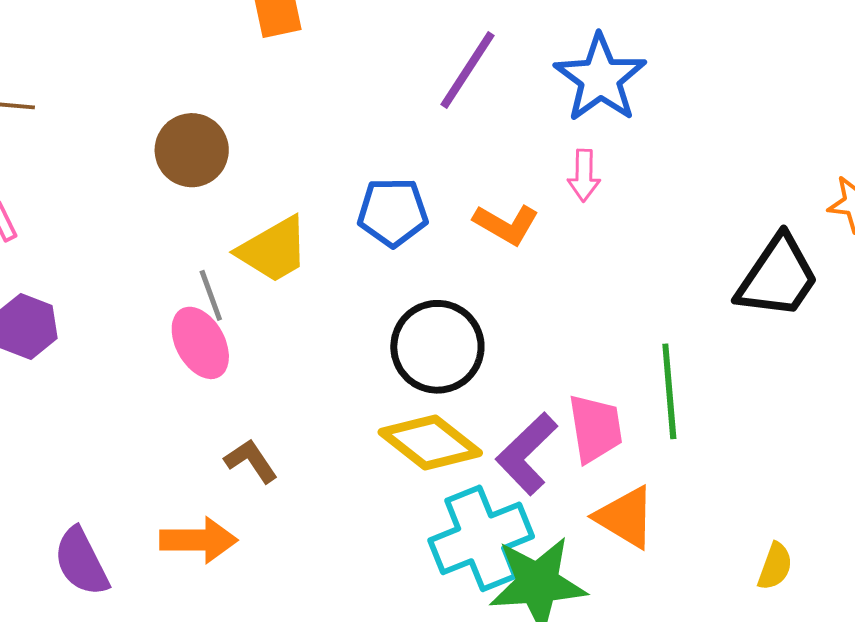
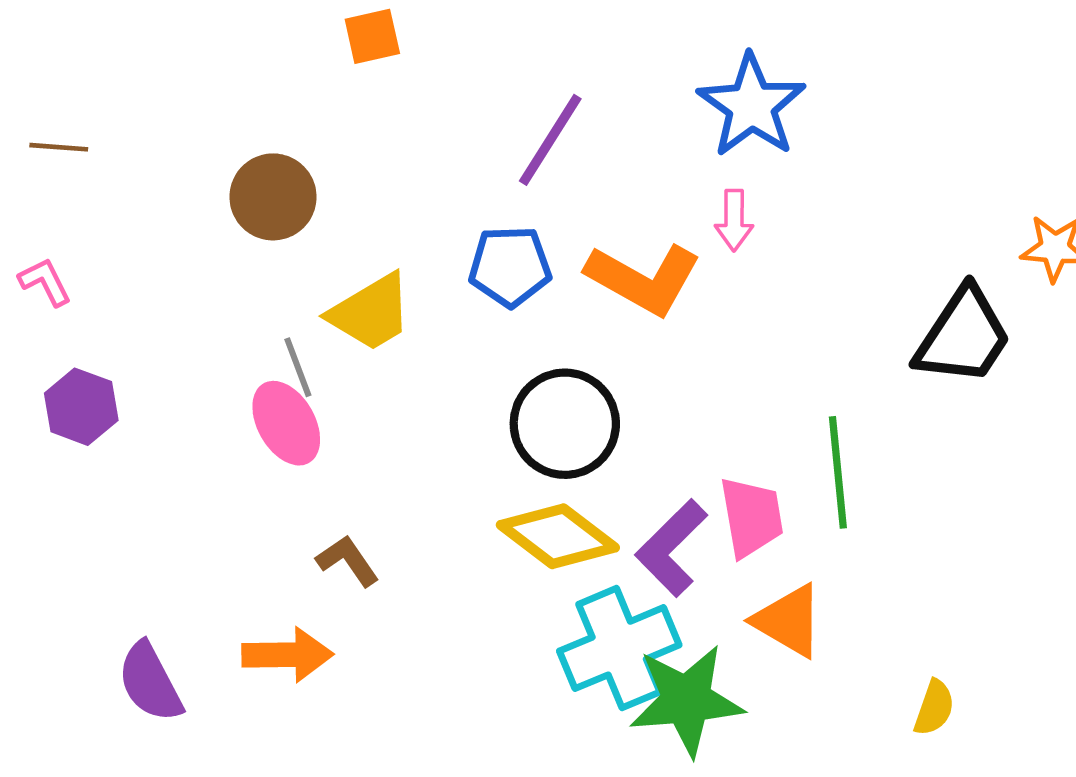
purple line: (467, 70) -> (550, 140), moved
orange L-shape: (506, 224) -> (643, 279), size x1.5
yellow semicircle: (775, 566) -> (934, 708), moved

